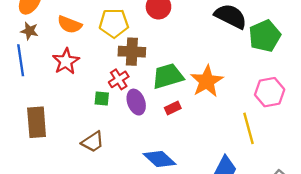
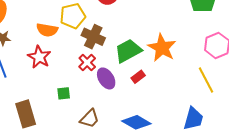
orange semicircle: (70, 25) -> (47, 30), moved
brown cross: (132, 52) -> (93, 37), turned 35
green square: (102, 99) -> (64, 93), moved
brown trapezoid: (93, 142) -> (90, 119), moved

